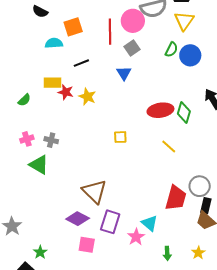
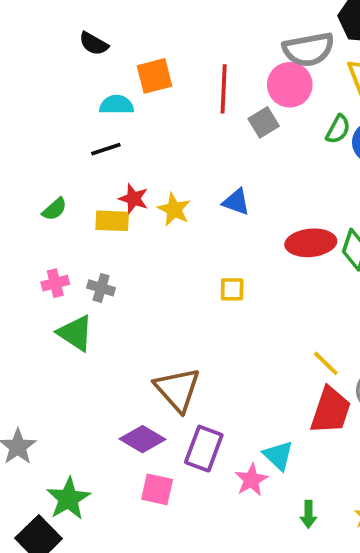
pink circle: (133, 21) -> (290, 85), moved
black line: (81, 63) -> (106, 149), moved
blue triangle: (124, 73) -> (236, 202), moved, turned -42
yellow rectangle: (52, 83) -> (112, 221), moved
yellow line: (169, 146) -> (326, 363), moved
green star: (40, 252) -> (68, 499), size x1.6

